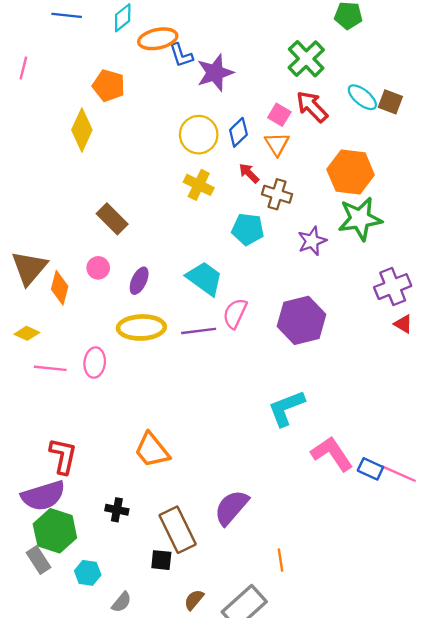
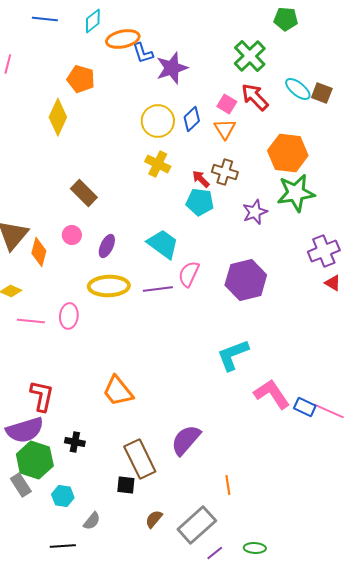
red arrow: (249, 173) -> (201, 179), moved
black cross: (117, 510) -> (75, 442), moved

